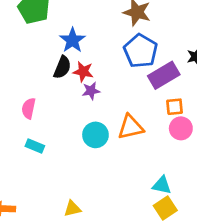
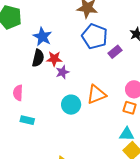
purple rectangle: (164, 75) -> (115, 52), size x0.6
orange square: (175, 107) -> (130, 108), moved, turned 32

